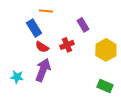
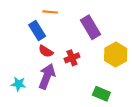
purple rectangle: (83, 25) -> (91, 27), size x1.5
red cross: (67, 45) -> (72, 58), moved
green rectangle: (105, 86) -> (101, 94), moved

